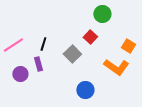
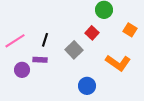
orange square: (128, 46) -> (130, 30), moved
purple rectangle: (38, 64) -> (40, 60), turned -72

